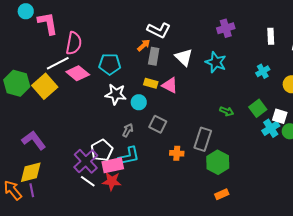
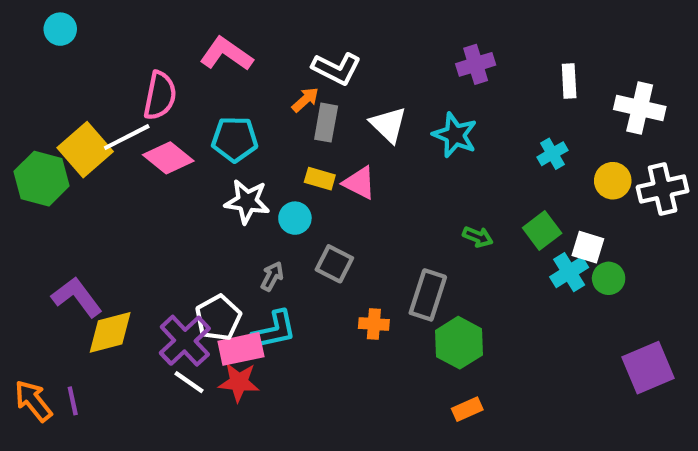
pink L-shape: (48, 23) -> (226, 54), moved, turned -45
yellow square: (45, 86) -> (85, 150), moved
yellow diamond: (31, 172) -> (110, 332), moved

